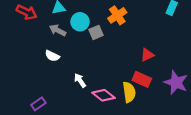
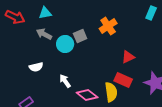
orange cross: (117, 15) -> (108, 26), moved
cyan circle: (80, 22) -> (65, 44), moved
white semicircle: (52, 56) -> (36, 67), moved, turned -40

